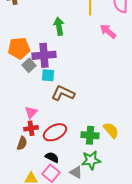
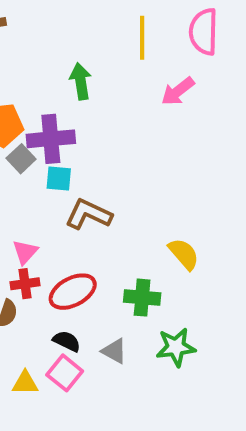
pink arrow: (108, 31) -> (178, 91), turned -78
yellow semicircle: (111, 130) -> (184, 254), moved
green star: (91, 160) -> (176, 347), moved
gray triangle: (76, 172) -> (114, 351), moved

